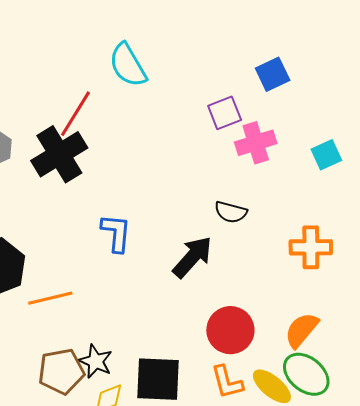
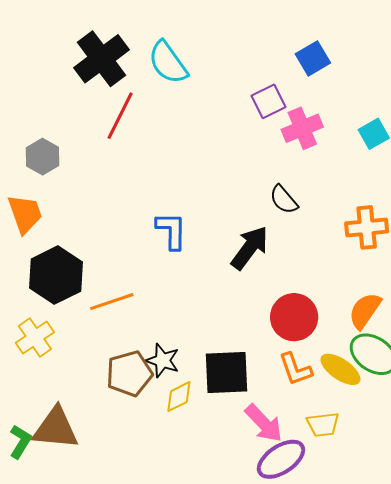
black cross: (59, 154) -> (101, 59), moved
black semicircle: (231, 212) -> (284, 200), turned 40

